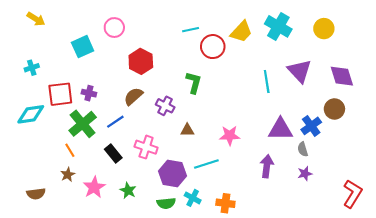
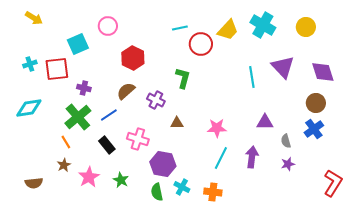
red square: (60, 94) -> (57, 69), moved
blue cross: (311, 126) -> (314, 129), moved
purple triangle: (280, 129) -> (265, 122), size x0.7
cyan line: (206, 164) -> (221, 158), moved, turned -45
green semicircle: (166, 203) -> (157, 192), turned 84

